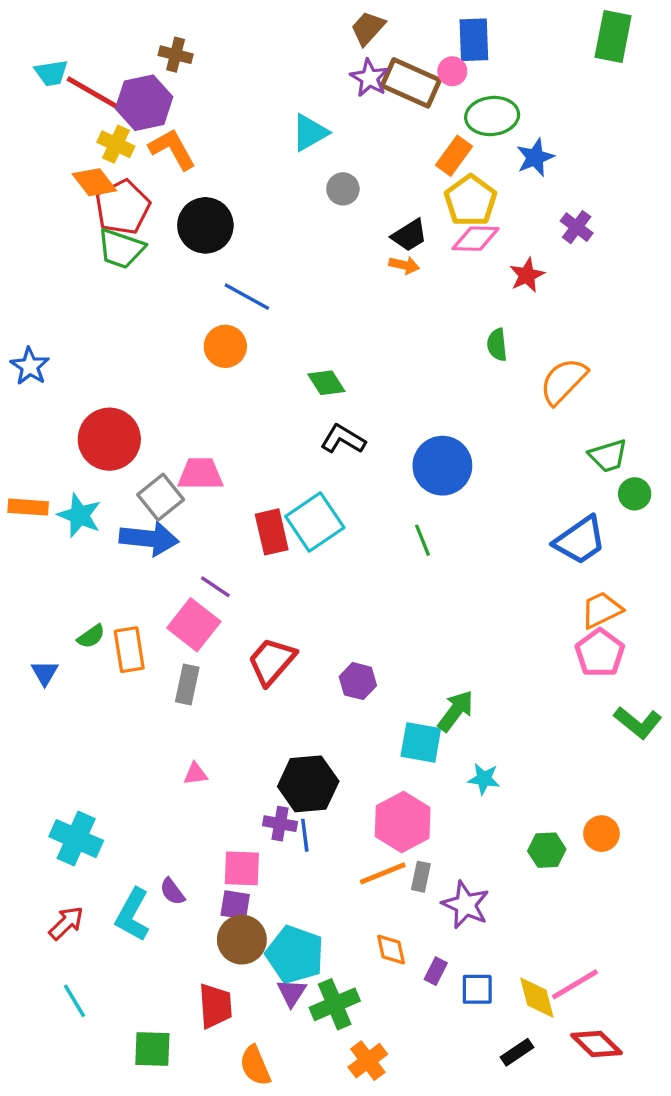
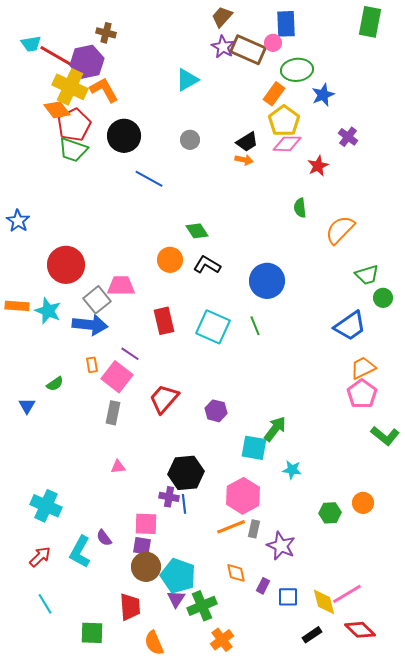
yellow cross: (116, 144) -> (70, 87), size x1.6
gray circle: (343, 189) -> (190, 140), moved
orange circle: (225, 346) -> (170, 260), moved
cyan square: (315, 522) -> (213, 327), moved, turned -32
orange rectangle: (129, 650) -> (92, 365), moved, size x0.6

